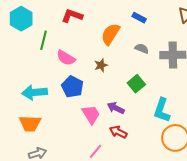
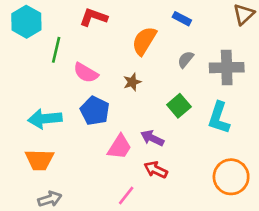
gray semicircle: (142, 49) -> (186, 59), turned -72
cyan L-shape: (162, 110) -> (219, 118), moved
pink trapezoid: (91, 114) -> (119, 147), turned 65

